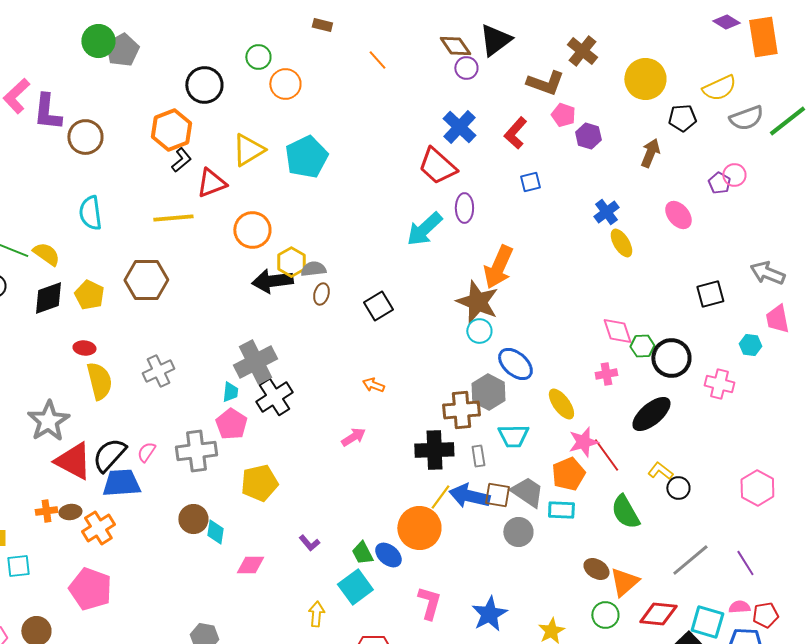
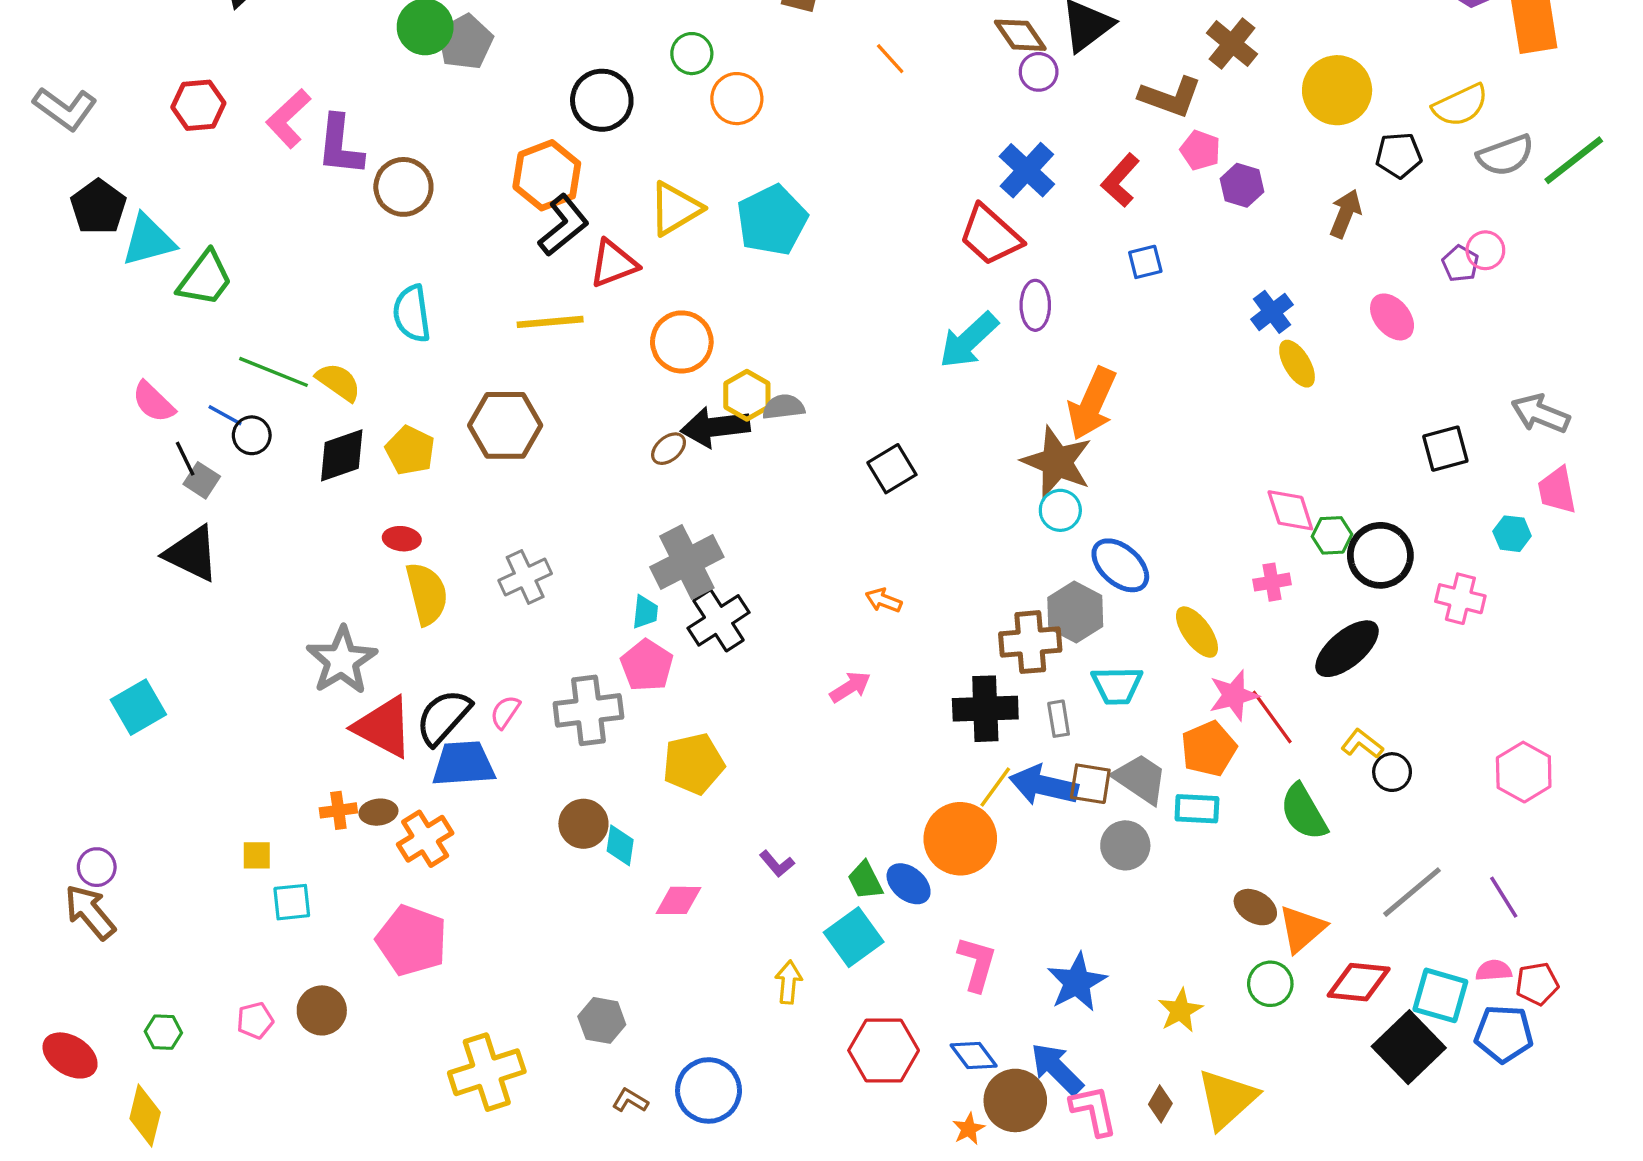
black L-shape: (181, 160) -> (563, 225), size x1.5
brown ellipse: (321, 294) -> (669, 449), moved, turned 35

